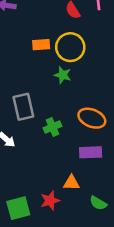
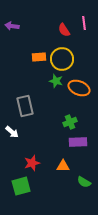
orange ellipse: (92, 118) -> (79, 88), moved
green cross: (53, 127) -> (70, 122), moved
red star: (50, 201) -> (32, 163), moved

